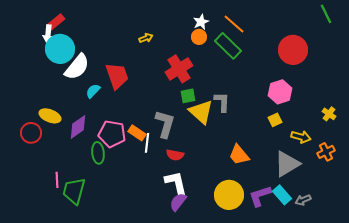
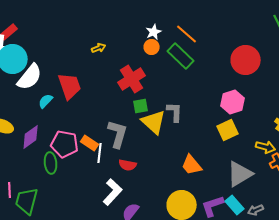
yellow square: (275, 120) -> (228, 130), size x1.5
yellow arrow: (301, 137) -> (266, 147), moved
white L-shape: (176, 183) -> (113, 192), moved, turned 56

